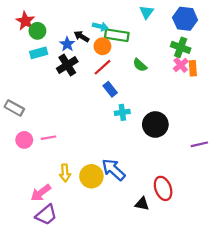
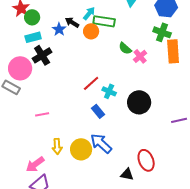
cyan arrow: (100, 26) -> (89, 13), turned -64
black cross: (67, 65) -> (42, 55), moved
pink cross: (181, 65) -> (140, 56), moved
red line: (102, 67) -> (91, 83), moved
orange rectangle: (193, 68) -> (173, 51), size x1.6
blue rectangle: (110, 89) -> (98, 111), moved
cyan cross: (122, 112) -> (109, 91), turned 32
pink circle: (24, 140) -> (20, 68), moved, size x1.5

